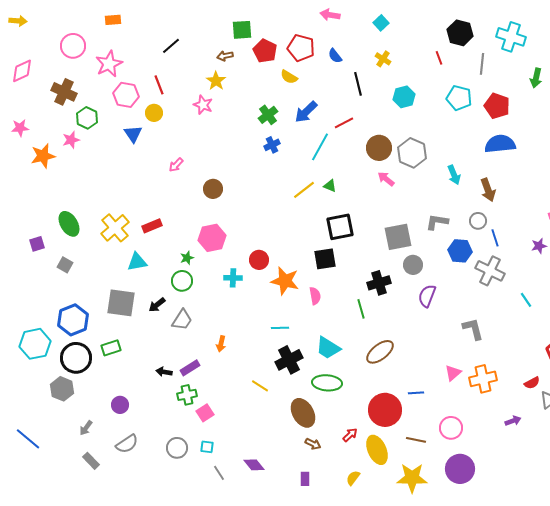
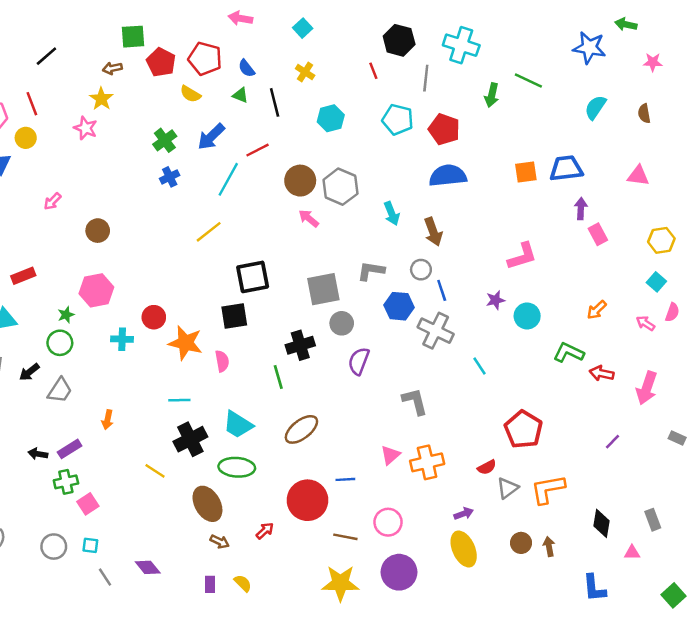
green triangle: (330, 186) -> (240, 95), moved
yellow ellipse: (377, 450) -> (464, 549), moved
yellow semicircle: (353, 478) -> (243, 583), moved, turned 98

